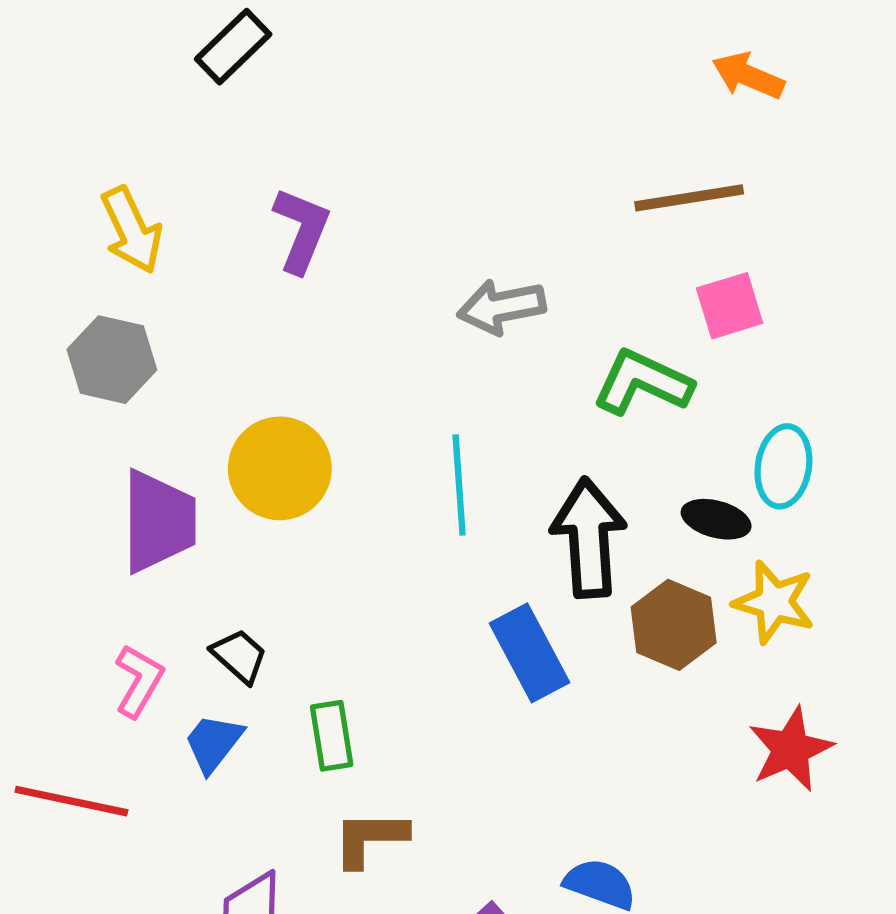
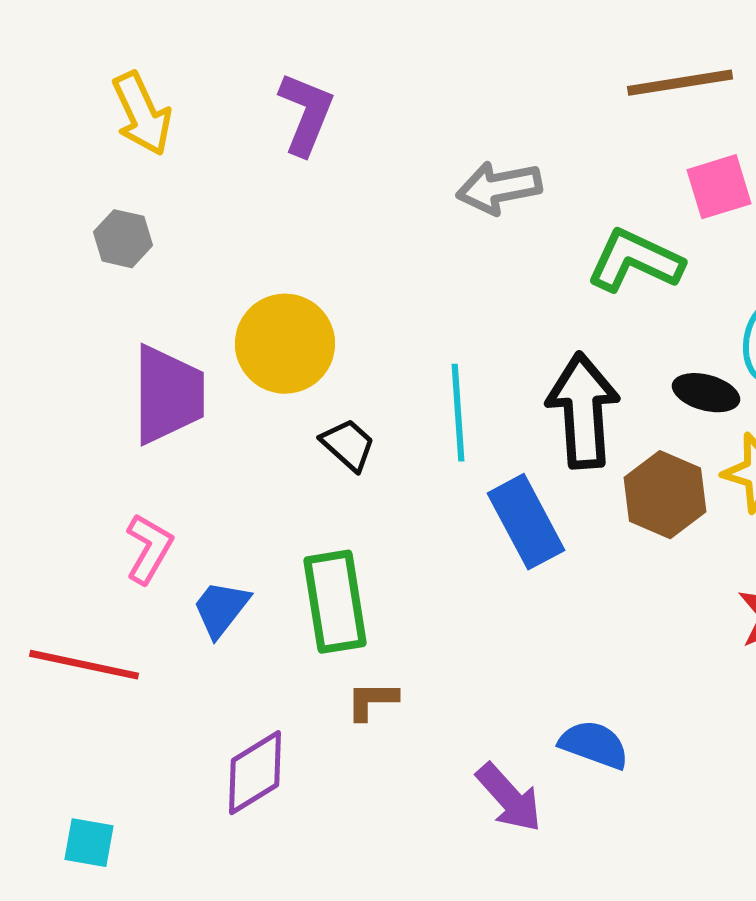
gray hexagon: (112, 360) -> (123, 239), size x0.7
cyan line: (459, 485) -> (458, 413), moved
black trapezoid: (239, 656) -> (348, 445), moved
green rectangle: (332, 736) -> (335, 602), size x1.5
brown L-shape: (370, 838) -> (372, 701), size x0.7

